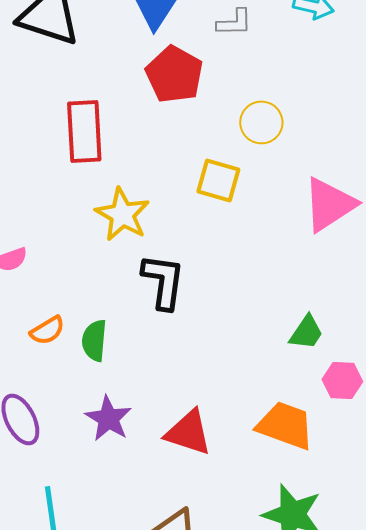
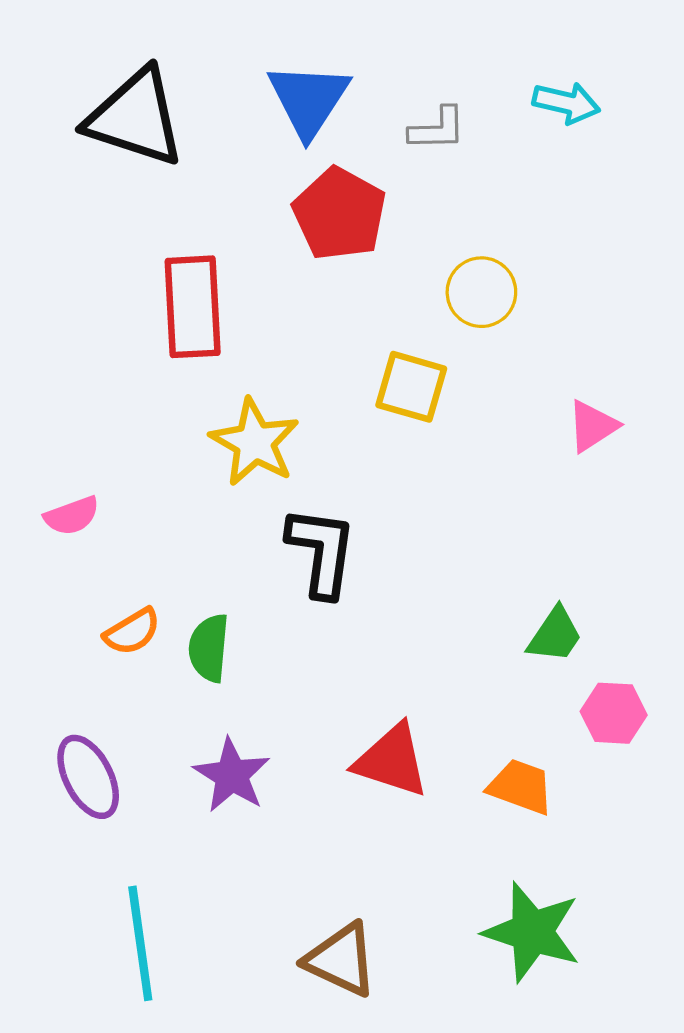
pink triangle: (329, 204) -> (592, 426), size x0.6
orange trapezoid: (285, 425) -> (521, 787), size x0.7
red triangle: (188, 432) -> (392, 761), moved

